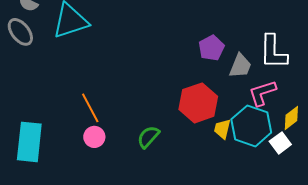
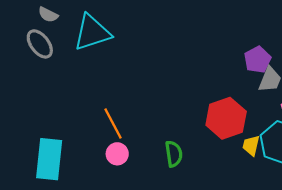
purple pentagon: (211, 48) -> (257, 60), moved
green semicircle: (148, 137) -> (174, 154), turned 130

